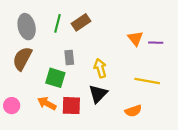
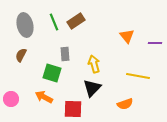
green line: (58, 23) -> (54, 22), turned -36
purple line: (156, 43) -> (155, 43), moved
brown semicircle: (22, 59) -> (21, 55), size x0.6
red square: (71, 106) -> (73, 109), moved

